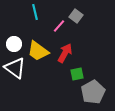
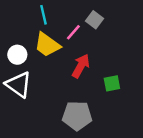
yellow trapezoid: (38, 51) -> (47, 45), moved
green square: (77, 74) -> (112, 83), moved
gray pentagon: (93, 92) -> (77, 116), moved, turned 30

